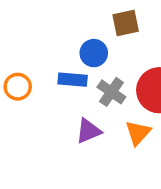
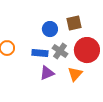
brown square: (126, 23) -> (74, 23), moved
blue rectangle: (73, 80) -> (40, 53), moved

